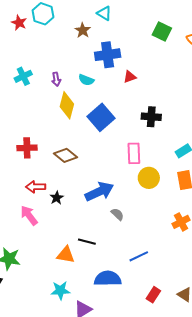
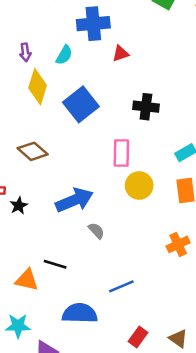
cyan semicircle: (86, 80) -> (64, 55), turned -84

